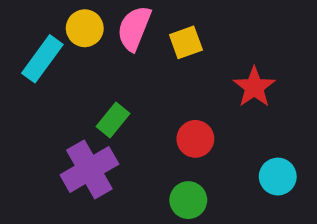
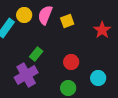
red star: (254, 87) -> (102, 30), moved
cyan circle: (278, 177) -> (98, 78), moved

